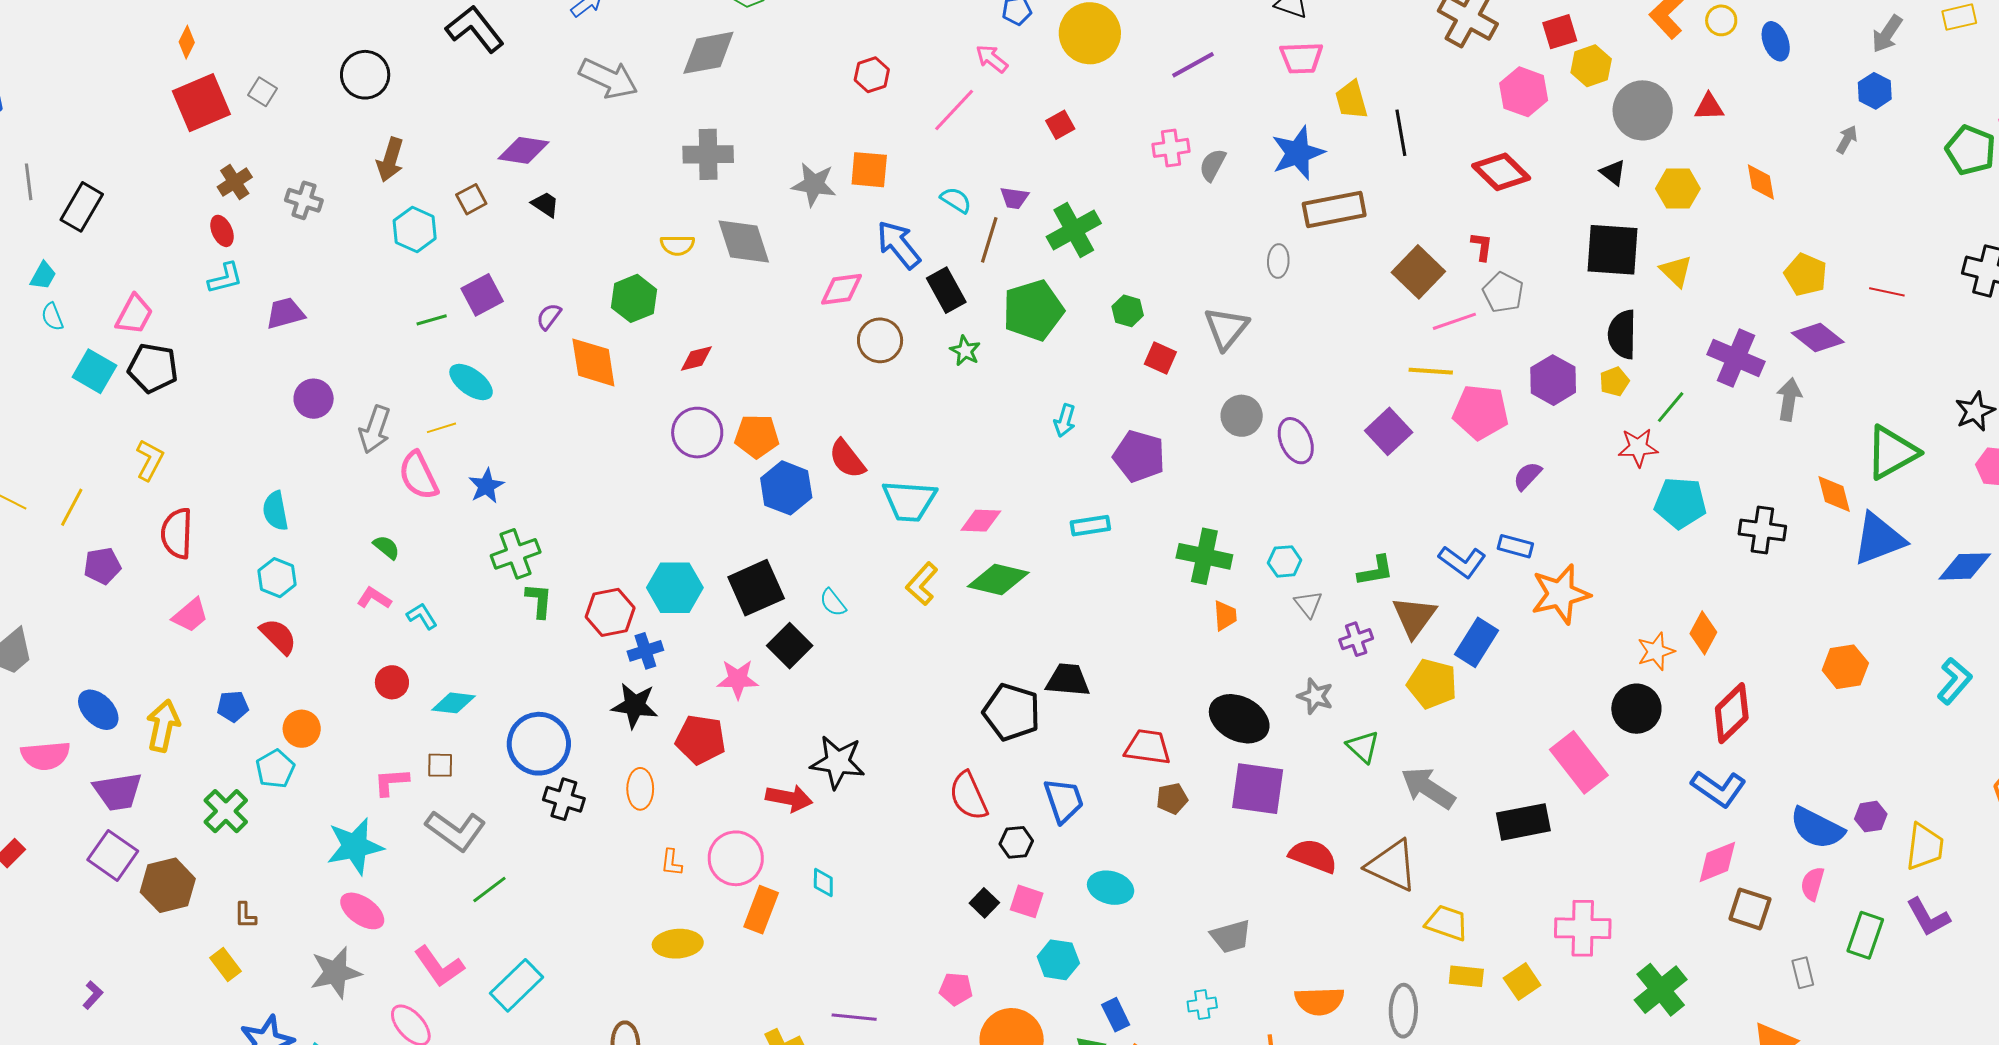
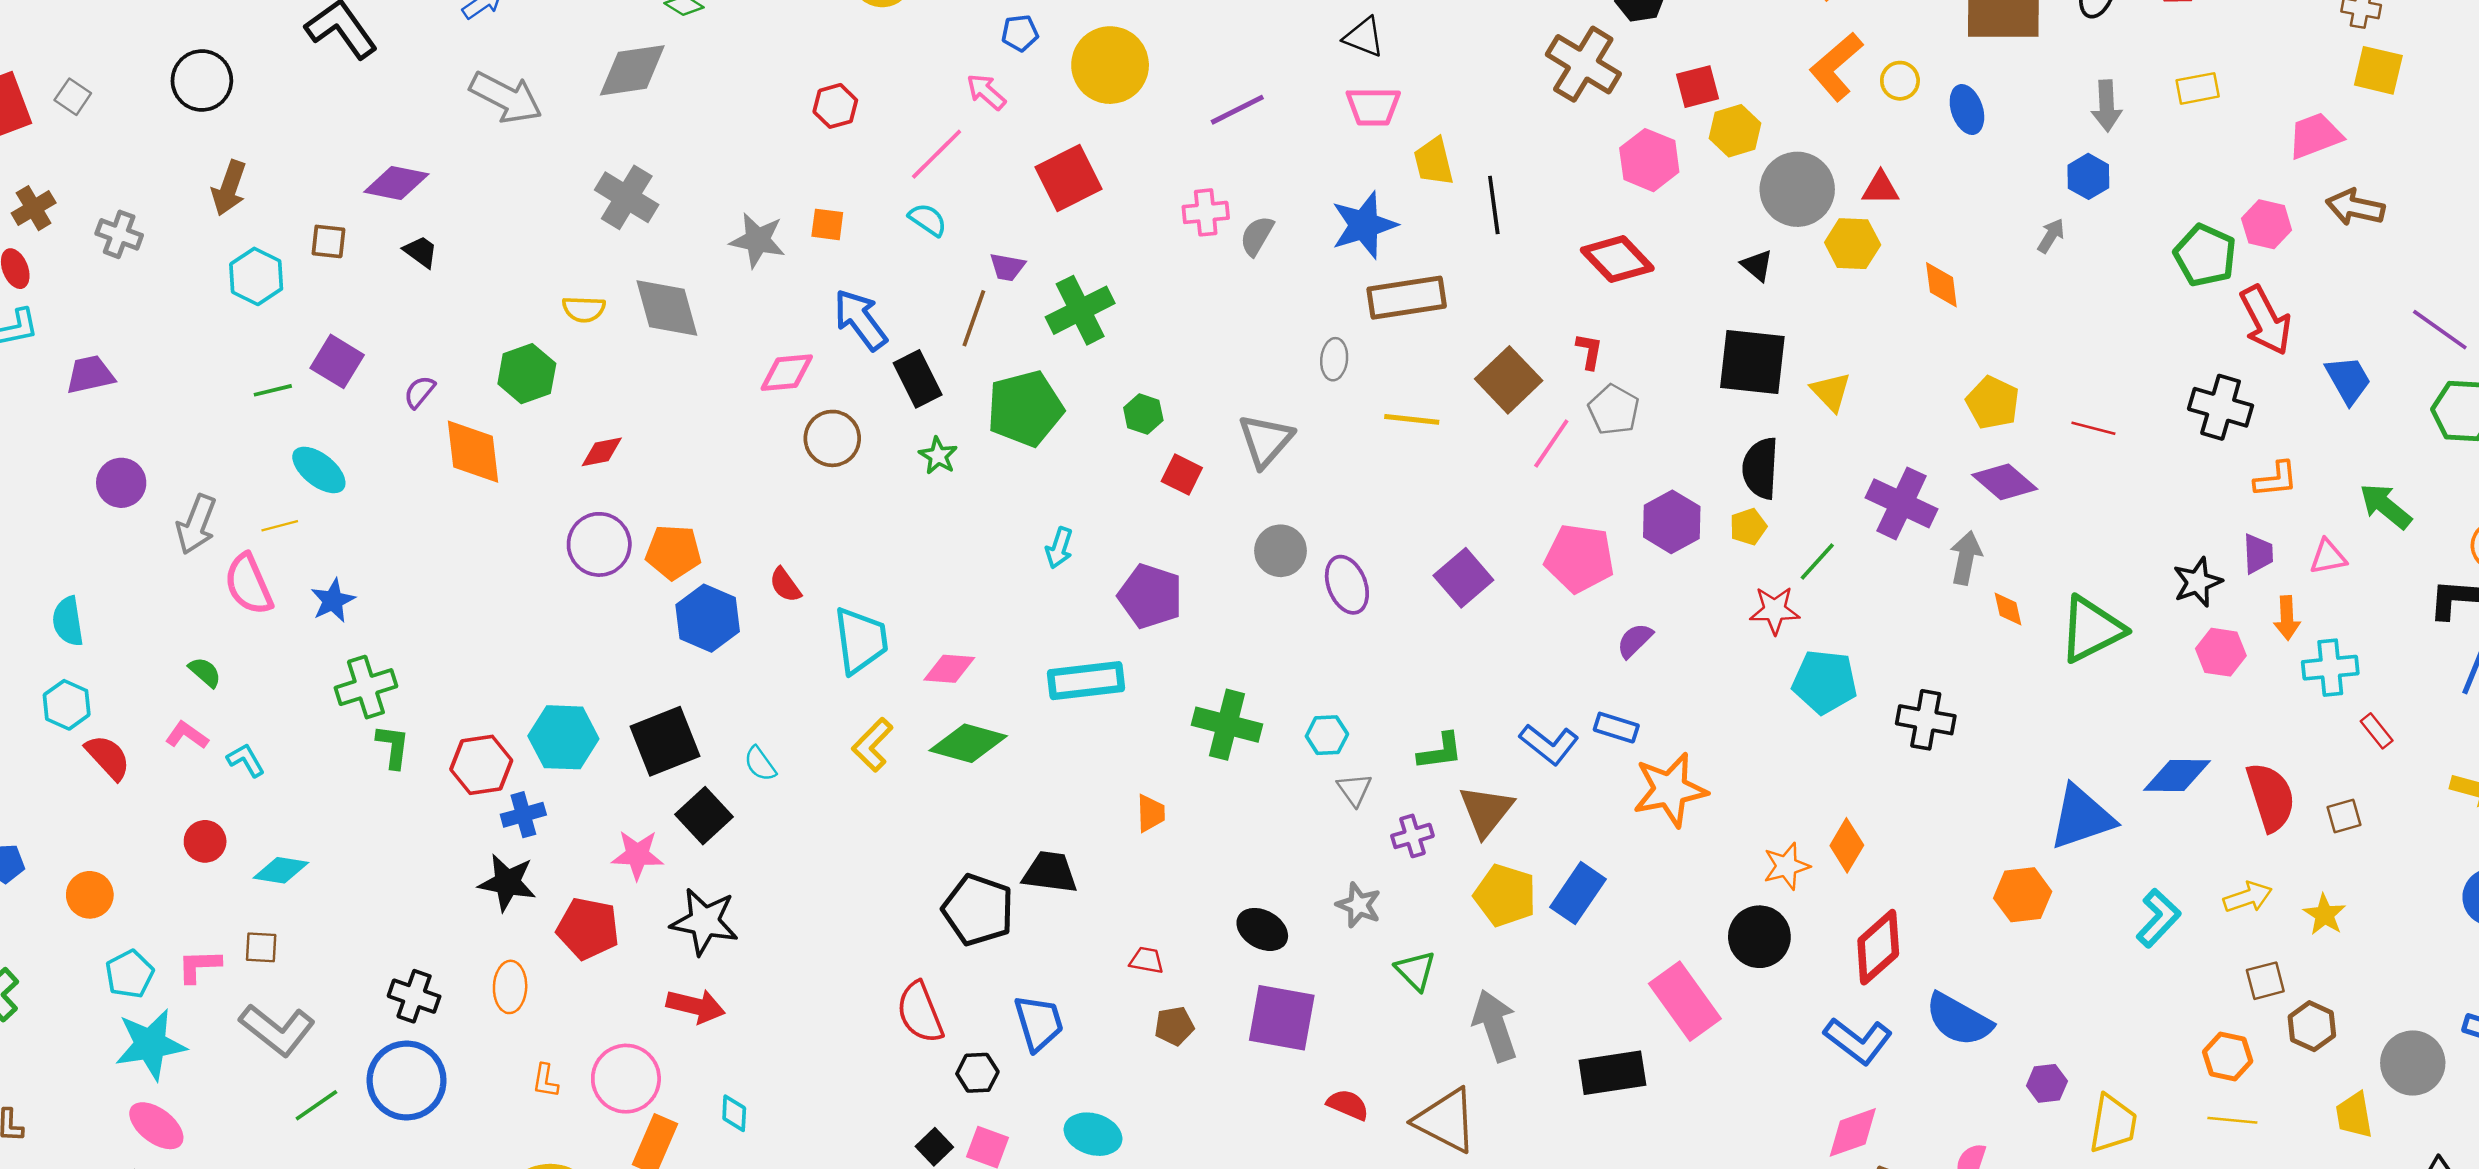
gray arrow: (1887, 34) -> (2107, 106), turned -39
red square: (1060, 125) -> (1068, 178), size x1.8
gray cross: (708, 154) -> (627, 197), turned 30
orange square: (869, 170) -> (827, 224), size x0.7
yellow hexagon: (1678, 189) -> (1853, 244), moved
brown square: (471, 199) -> (328, 241), turned 32
cyan semicircle: (956, 200) -> (928, 220), moved
purple square: (482, 295) -> (337, 361), turned -33
pink line: (1454, 321) -> (1551, 443), turned -39
yellow line: (1431, 371) -> (1412, 419), moved
red semicircle: (847, 459) -> (785, 585), size x0.7
orange diamond: (1834, 494) -> (2008, 609), moved, size x0.7
cyan trapezoid: (909, 501) -> (861, 640), turned -104
cyan rectangle: (1090, 526) -> (1086, 681), size x1.5
blue triangle: (1879, 539) -> (2082, 817), moved
orange trapezoid: (1225, 616) -> (1151, 813), moved
red semicircle: (278, 636) -> (108, 757), moved
blue rectangle: (1477, 642) -> (1578, 893), moved
black ellipse: (1239, 719) -> (1262, 929), size x0.7
blue circle: (539, 744) -> (407, 1081), moved
red trapezoid: (1148, 747) -> (1146, 960), size x0.6
black star: (838, 762) -> (704, 922), moved
cyan pentagon: (275, 769) -> (130, 974), moved
gray arrow: (1428, 788) -> (1495, 1026), turned 36
blue semicircle: (1817, 828) -> (1959, 1020), moved
red semicircle: (1313, 856) -> (1348, 1105), size x0.7

